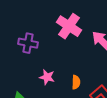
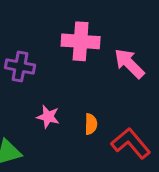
pink cross: (69, 26) -> (81, 41), turned -30

